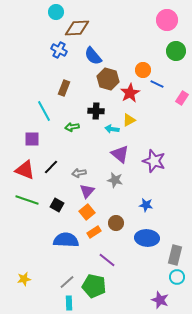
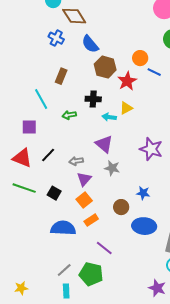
brown diamond: (77, 28) -> (74, 16), turned 60
purple triangle: (120, 154) -> (104, 144), moved
brown circle: (116, 223) -> (121, 207), moved
yellow star: (24, 279) -> (21, 288), moved

